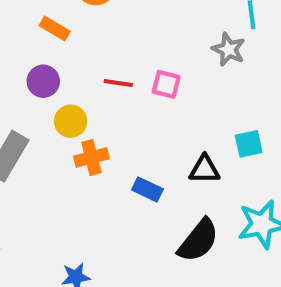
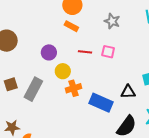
orange rectangle: (55, 29) -> (71, 26), moved
gray star: (229, 49) -> (112, 21), moved
blue rectangle: (147, 189) -> (101, 103), size x1.6

